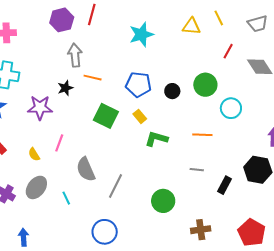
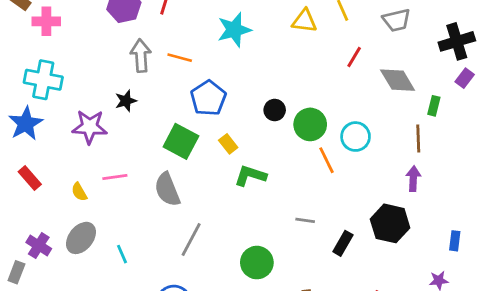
orange line: (93, 78) -> (180, 58), moved
blue pentagon: (138, 84) -> (208, 98), moved, turned 30
green circle: (205, 85) -> (310, 124), moved
orange line: (202, 135) -> (326, 160), moved, turned 60
pink line: (59, 143) -> (115, 177), turned 60
gray semicircle: (86, 169) -> (167, 189), moved

